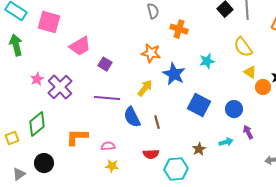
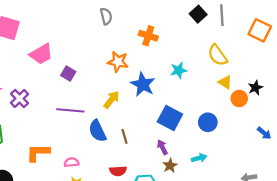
gray semicircle: (153, 11) -> (106, 16), moved
purple cross: (60, 87) -> (20, 98), size x0.7
purple arrow: (248, 132) -> (162, 147), moved

